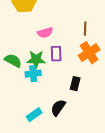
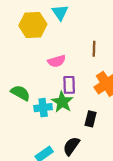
brown line: (85, 29) -> (94, 49), moved
green star: (36, 60) -> (62, 102), moved, turned 30

